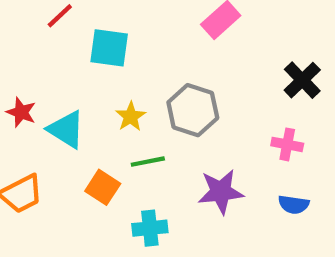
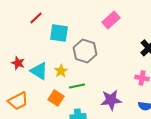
gray hexagon: (193, 110) -> (85, 51), moved
yellow star: (131, 117) -> (61, 71), moved

